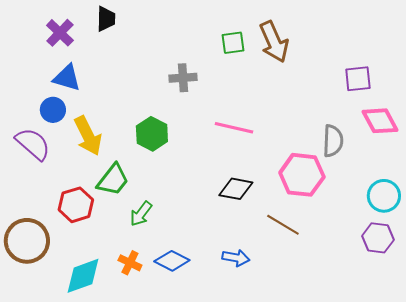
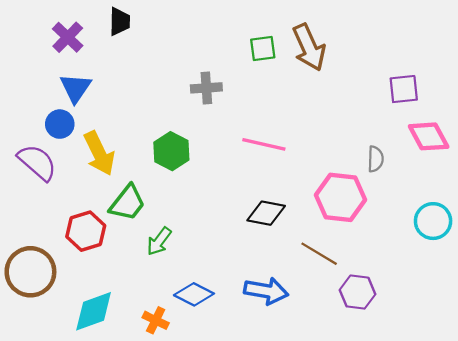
blue triangle: (67, 78) -> (76, 88), turned 48
gray semicircle: (333, 141) -> (376, 159), size x0.7
purple hexagon: (378, 238) -> (357, 292), moved
blue arrow: (236, 258) -> (266, 291), size x1.4
orange cross: (130, 263) -> (156, 320), moved

